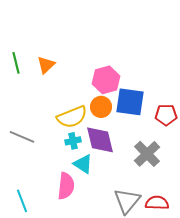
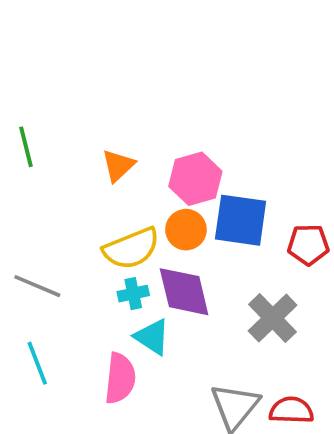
orange triangle: (46, 65) -> (118, 166), moved
cyan line: (22, 201) -> (37, 363), moved

